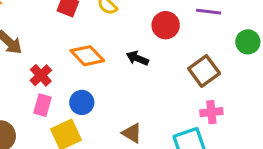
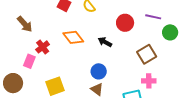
green circle: (248, 42) -> (170, 32), moved
blue circle: (82, 102) -> (99, 71), moved
pink rectangle: (42, 105) -> (29, 61), moved

